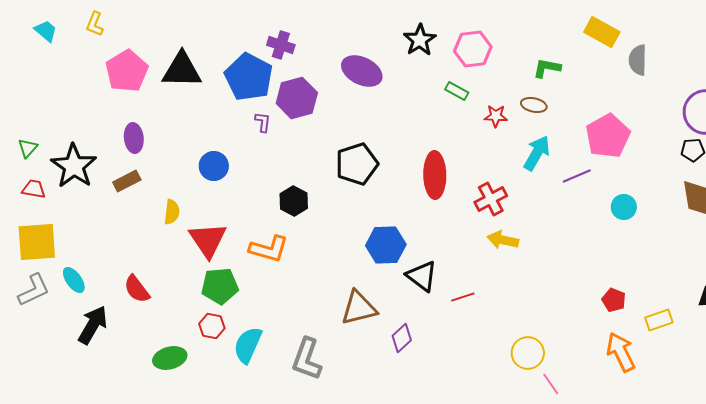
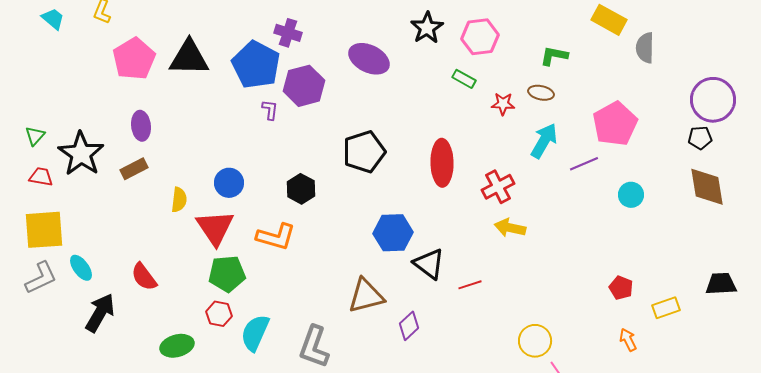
blue circle: (214, 166) -> (229, 183), moved
orange arrow: (621, 352) -> (628, 340), size x0.6

